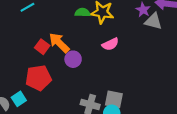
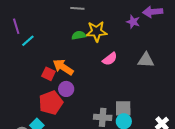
gray triangle: (153, 21) -> (146, 60), moved
purple circle: (73, 59) -> (66, 89), moved

